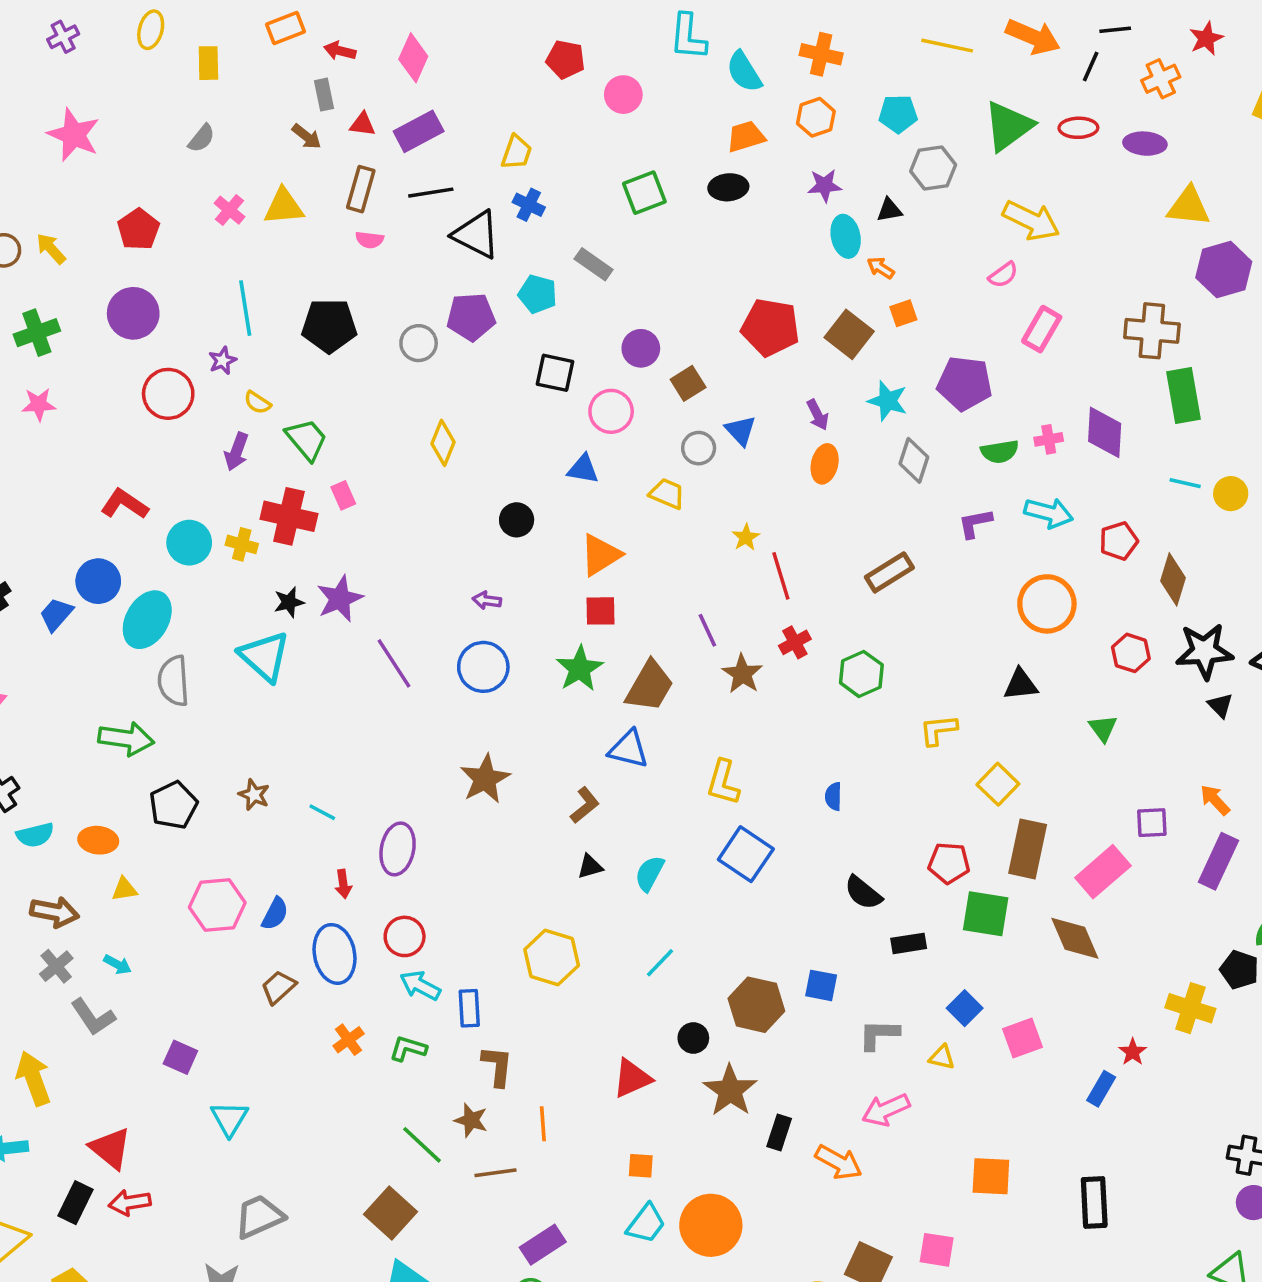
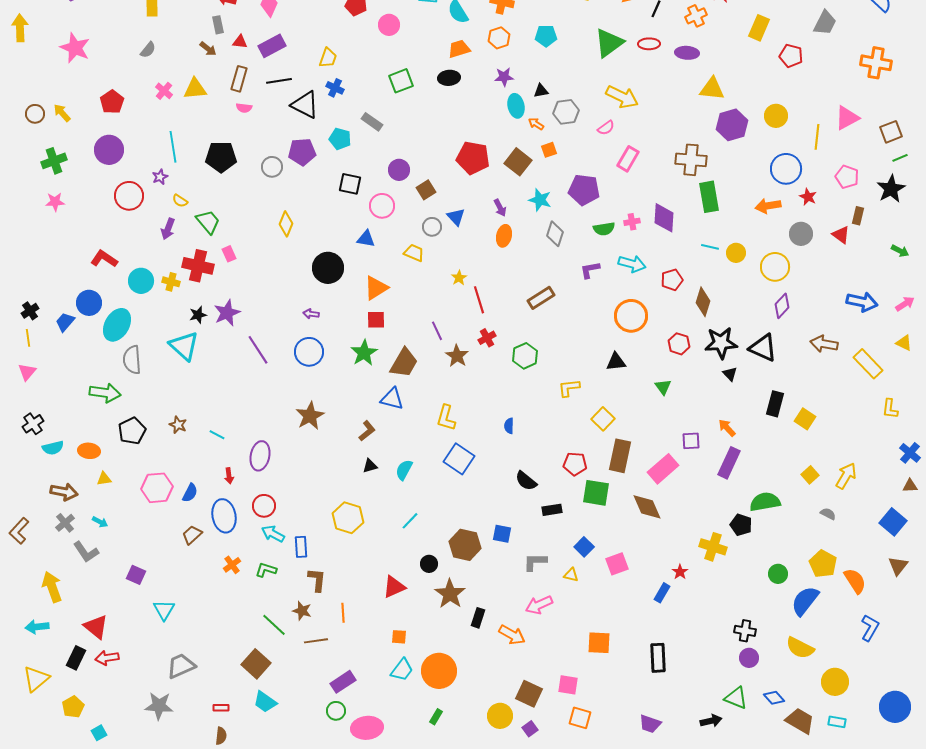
gray hexagon: (933, 168) -> (566, 112), moved
black circle: (517, 520) -> (328, 268), size x1.6

